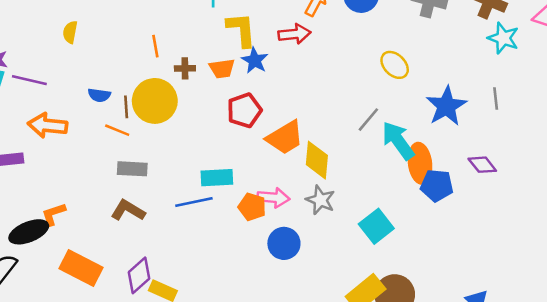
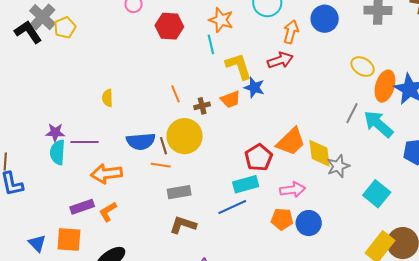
blue semicircle: (99, 95) -> (141, 141), size x1.6
red pentagon: (244, 110) -> (259, 157), moved
orange ellipse: (420, 163) -> (385, 86), moved, turned 36
gray star: (320, 200) -> (338, 166), moved, turned -30
orange pentagon: (252, 207) -> (282, 219), moved
orange L-shape: (54, 214) -> (108, 212), moved

